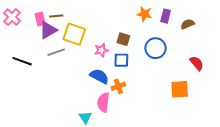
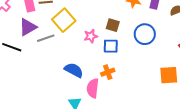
purple triangle: (48, 30) -> (28, 27), moved
yellow square: (74, 34) -> (64, 20), turned 30
blue semicircle: (99, 76) -> (74, 70), moved

